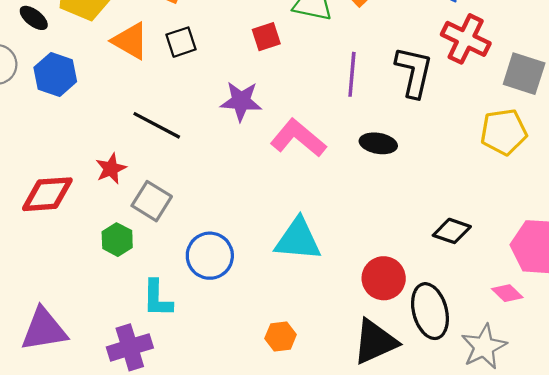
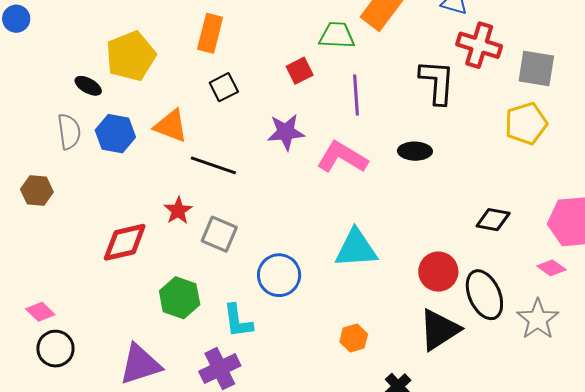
orange triangle: (130, 41) -> (171, 126), moved
purple line: (352, 74) -> (356, 95), moved
green hexagon: (117, 240) -> (180, 298), moved, size x1.4

